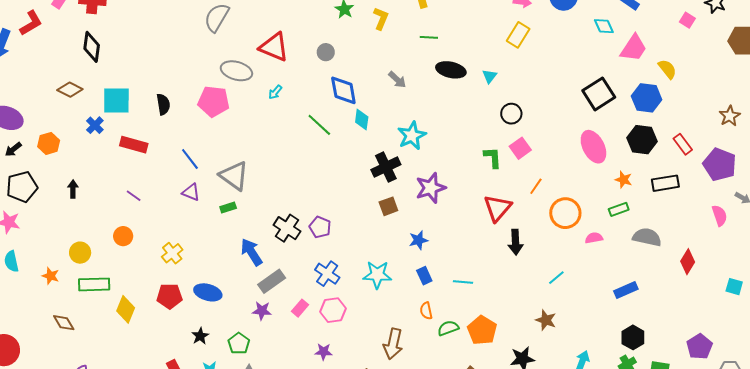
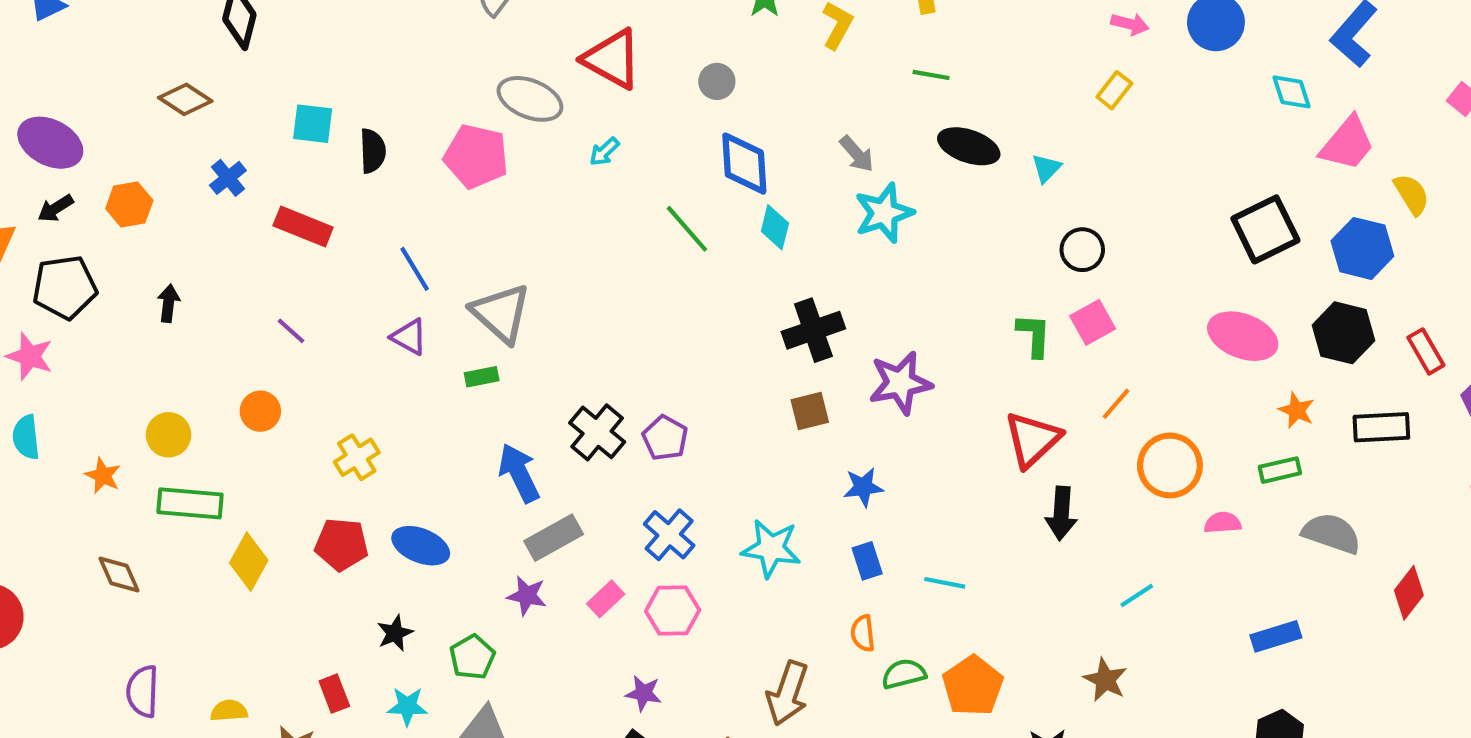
yellow rectangle: (518, 35) -> (1114, 90), size x0.7
cyan square: (116, 100) -> (313, 124), moved, size x0.7
cyan star: (412, 136) -> (884, 213), moved
pink ellipse: (593, 147) -> (1243, 336), turned -48

